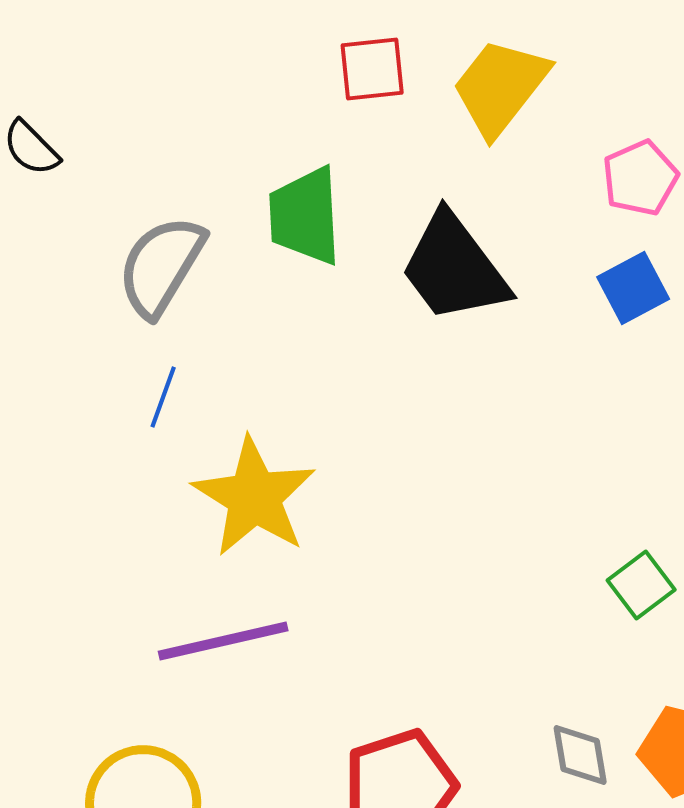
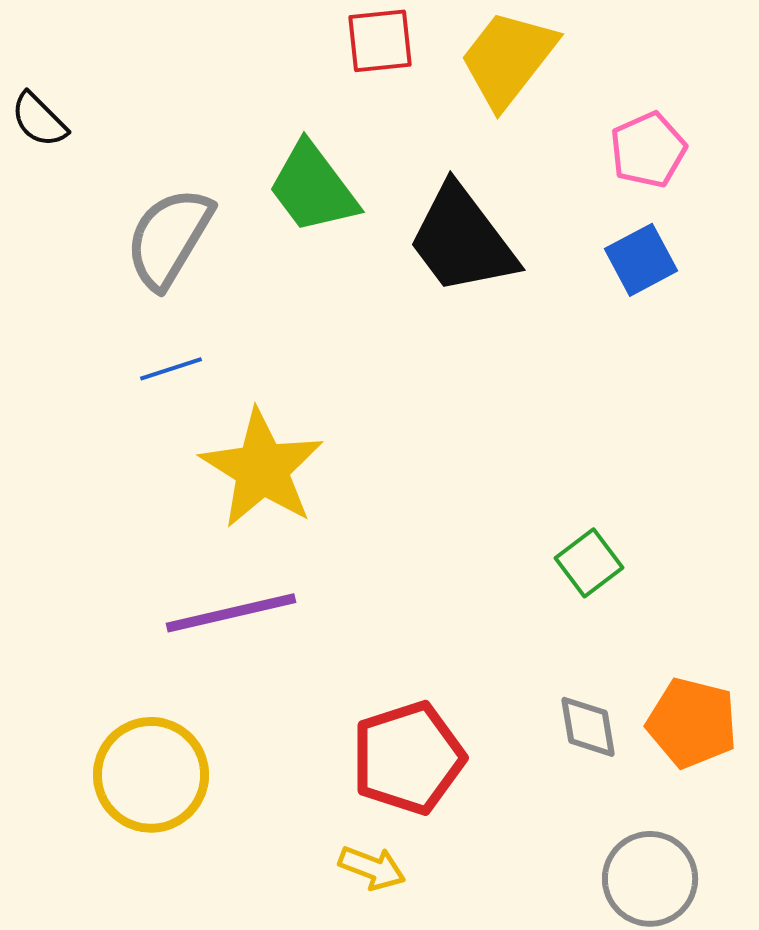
green trapezoid: (305, 216) -> (313, 188), turned -34
blue line: (163, 397) -> (171, 369), turned 52
green square: (641, 585) -> (589, 563), moved

